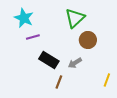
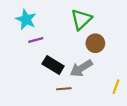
gray arrow: (75, 63) -> (81, 68), size x1.5
brown line: (59, 82) -> (64, 89), turned 64

